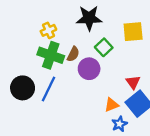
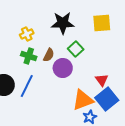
yellow square: (133, 32) -> (102, 23), moved
green cross: (51, 55) -> (29, 56), size x0.7
orange triangle: (112, 105) -> (83, 100), size x1.6

